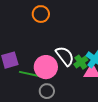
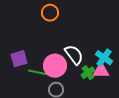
green cross: (81, 62) -> (88, 73), moved

